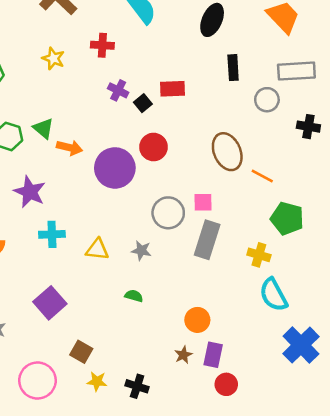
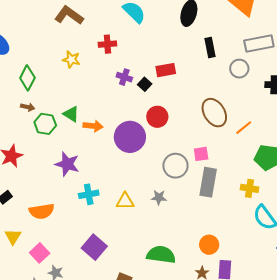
orange line: (262, 176) -> (244, 128), turned -60
green semicircle: (134, 296) -> (161, 255), moved, size x2.0

